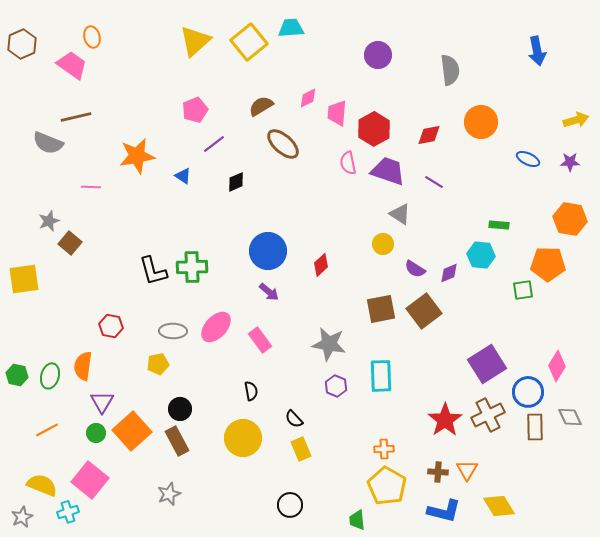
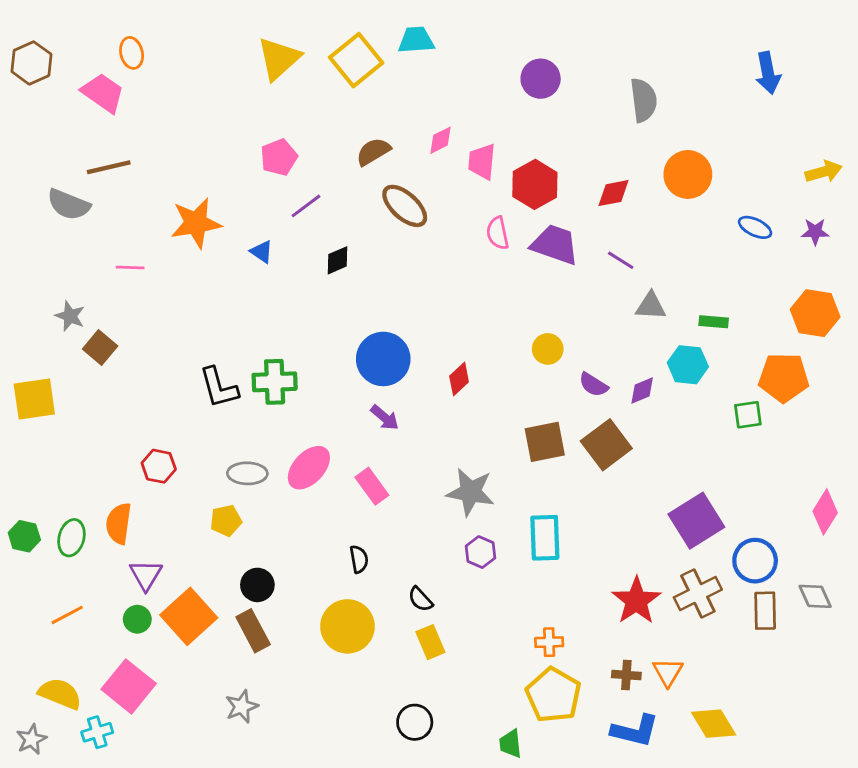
gray triangle: (400, 214) -> (651, 306), moved, turned -30
gray star: (49, 221) -> (70, 316), turned -30
pink diamond: (557, 366) -> (825, 512), moved

